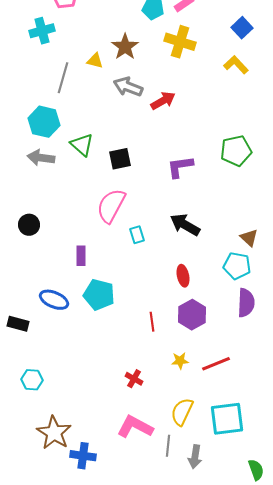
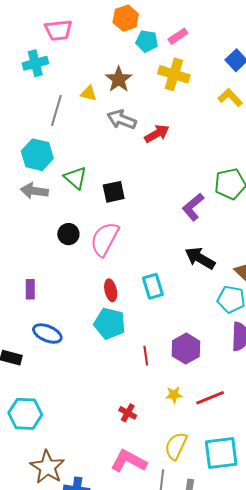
purple L-shape: (180, 167) -> (193, 207), moved, turned -32
black circle: (29, 225) -> (68, 234), moved
black arrow: (185, 225) -> (200, 258), moved
cyan rectangle: (137, 235) -> (153, 286), moved, size x1.4
purple rectangle: (81, 256) -> (30, 289), moved
red ellipse: (183, 276) -> (111, 290), moved
cyan pentagon: (99, 295) -> (110, 323), moved
cyan hexagon: (32, 380) -> (25, 414), size x1.5

